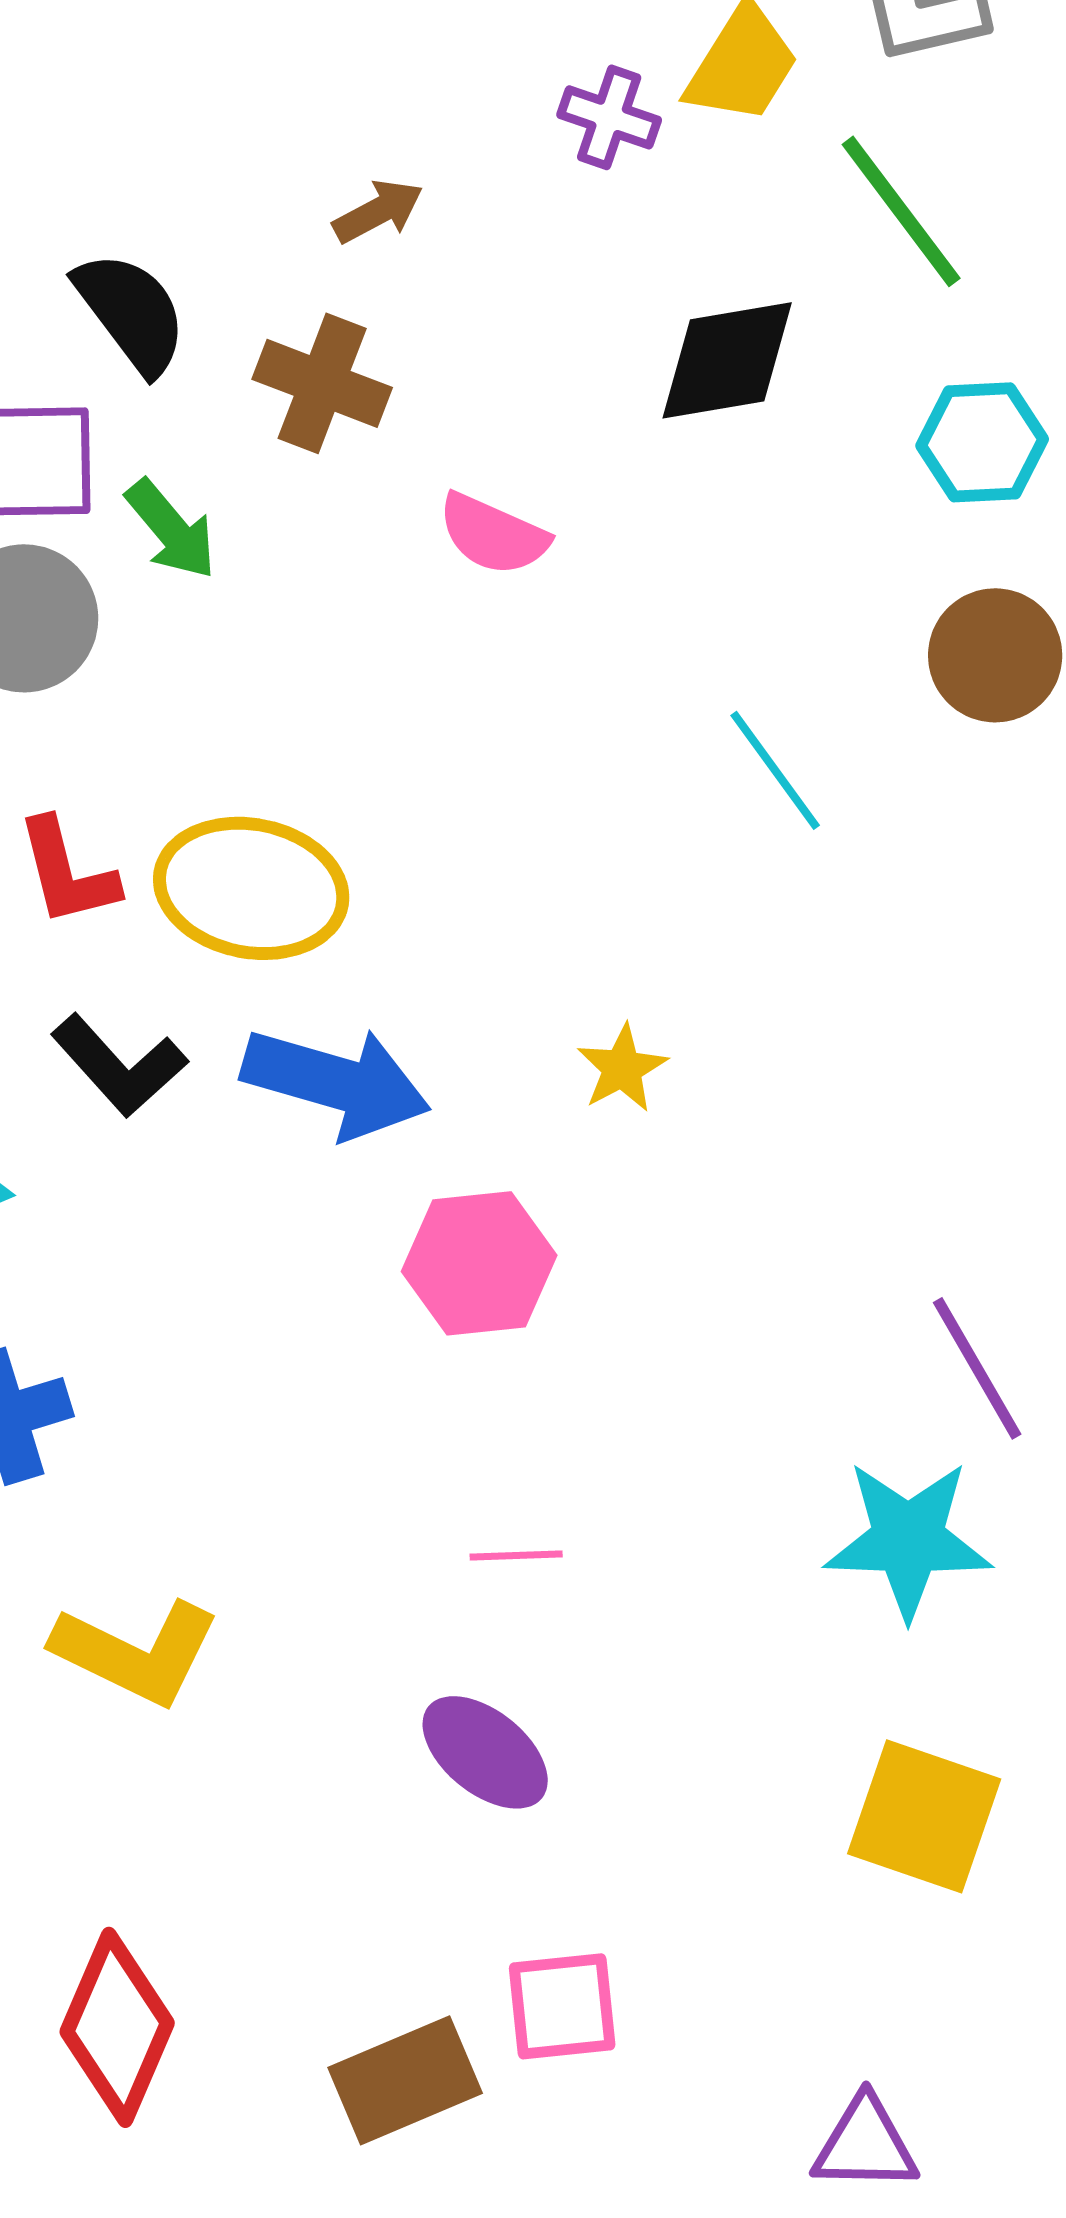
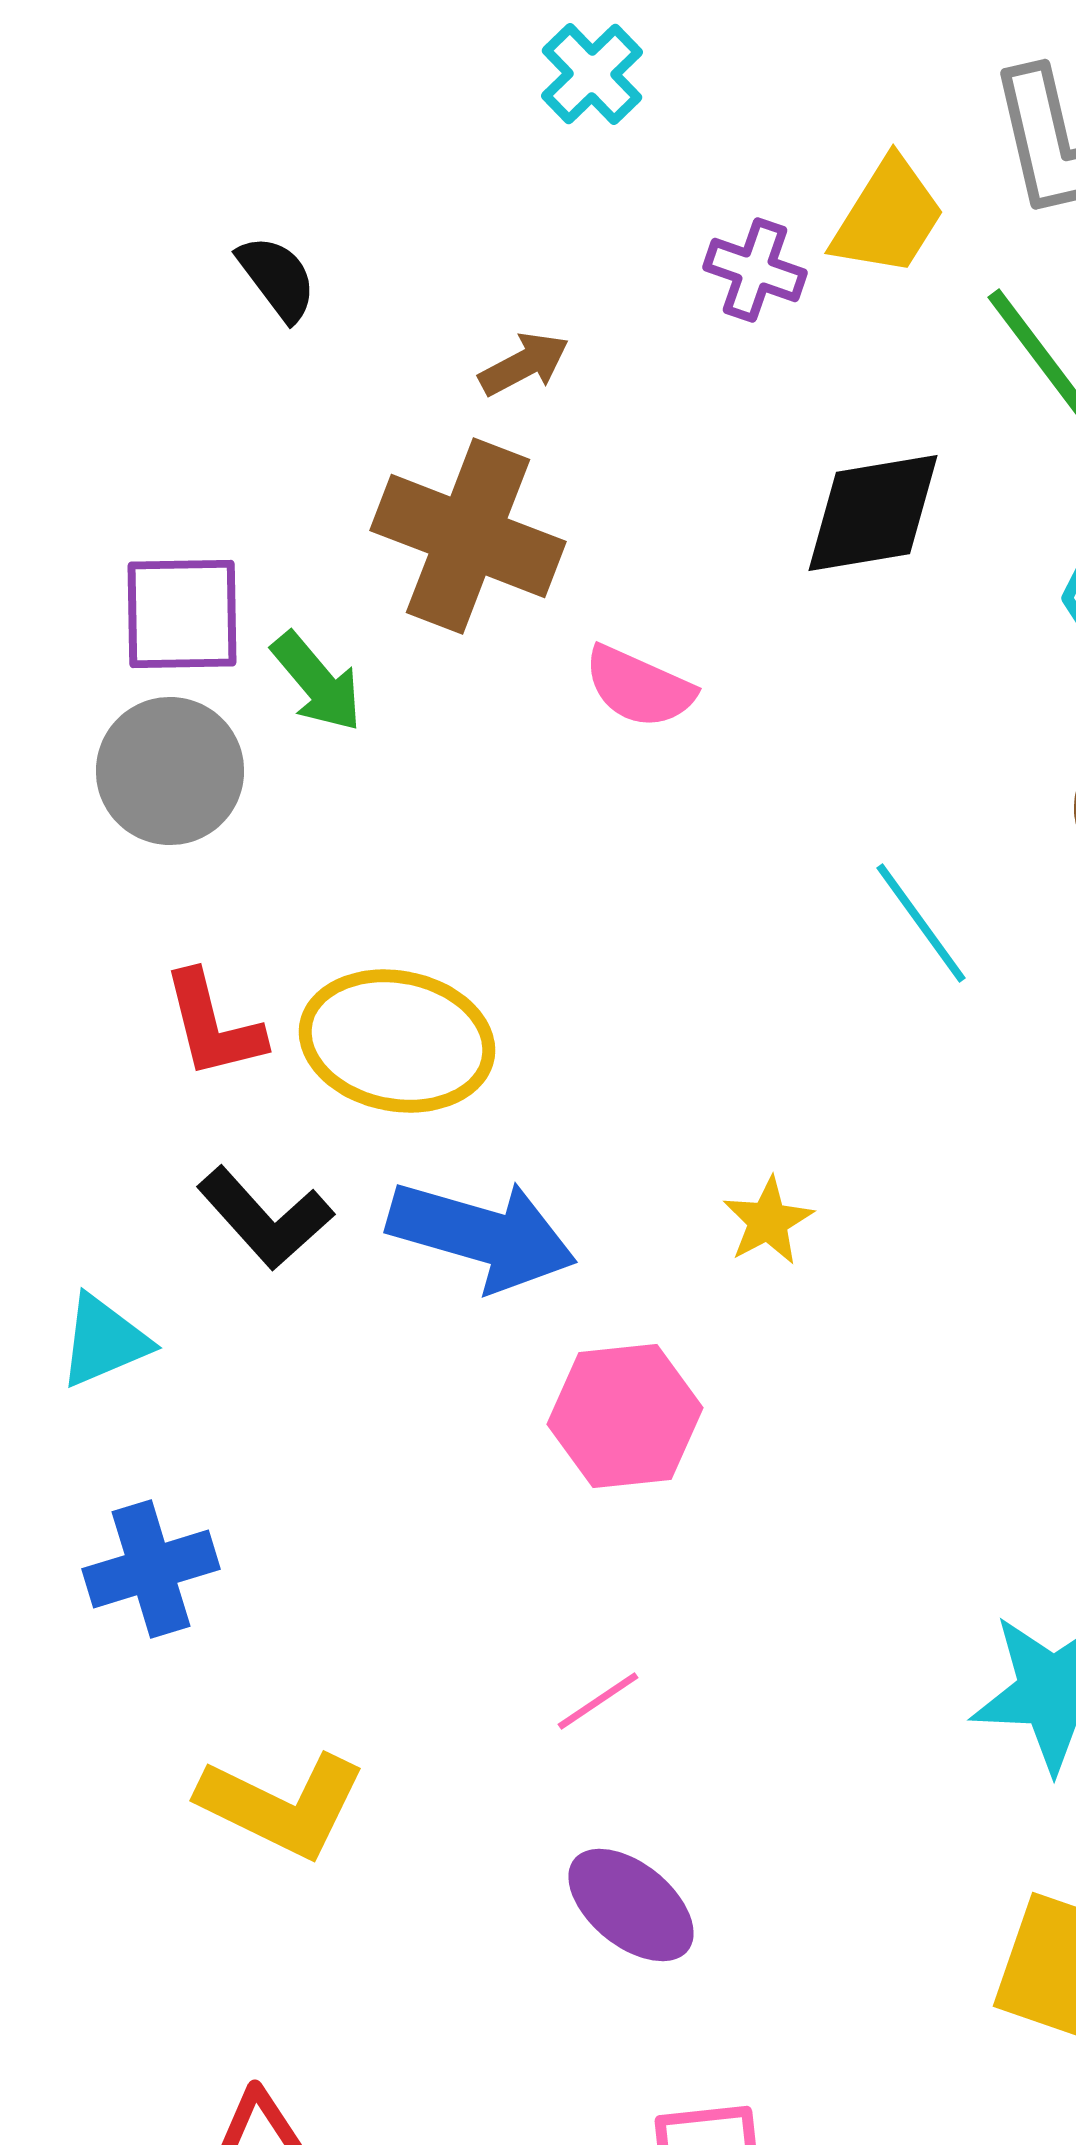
black semicircle: (131, 312) -> (277, 278), moved, size x0.7
brown cross: (322, 383) -> (468, 536), size x1.4
pink line: (516, 1555) -> (598, 1701), moved, turned -32

